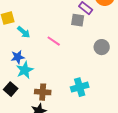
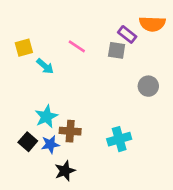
pink line: (54, 41) -> (77, 46), moved
blue star: (18, 57) -> (50, 144), moved
brown cross: (43, 92) -> (70, 131), moved

